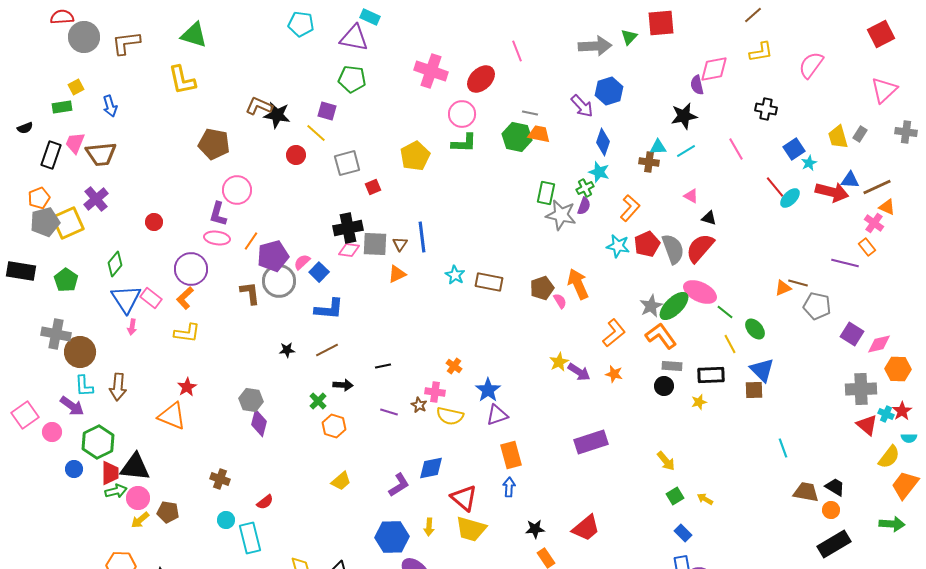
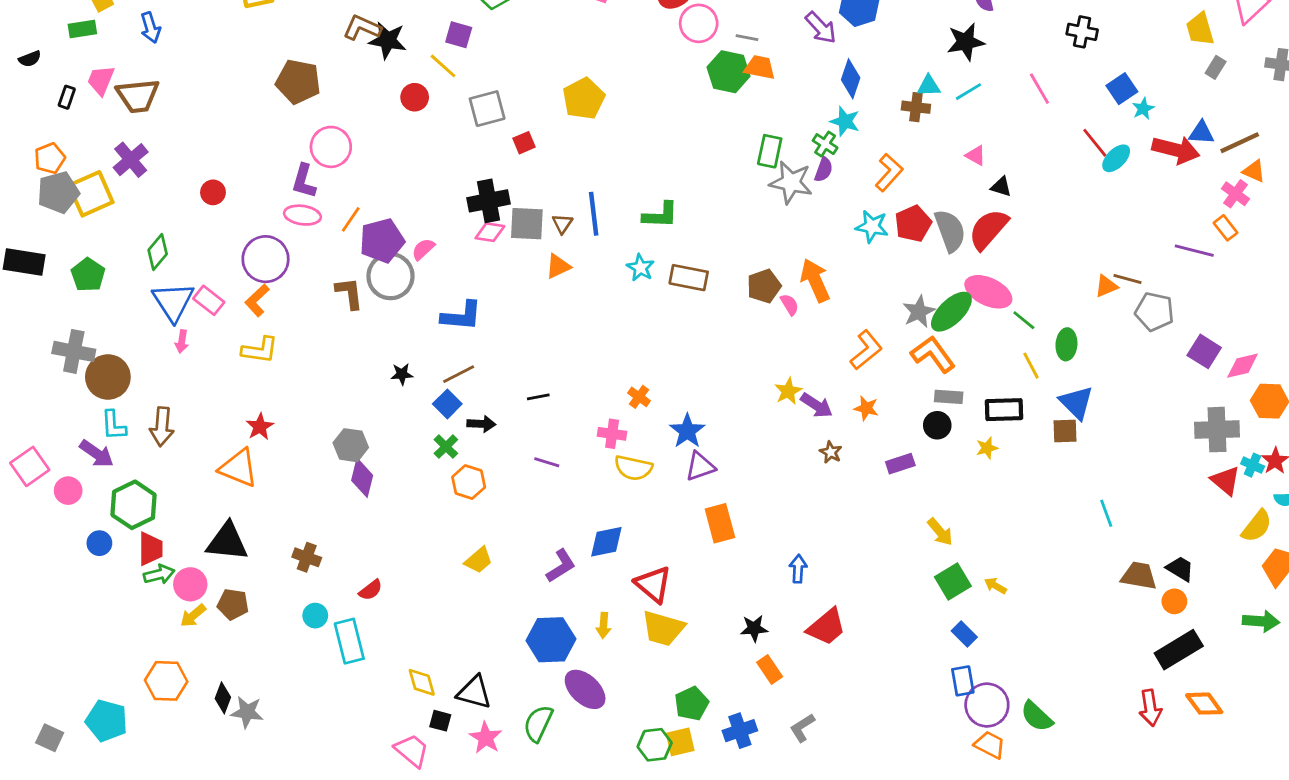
pink circle: (462, 114) -> (699, 23), moved
yellow trapezoid: (838, 137) -> (1200, 29), moved
green L-shape: (464, 143) -> (660, 215), moved
black rectangle: (51, 155) -> (67, 97), size x0.6
green cross: (585, 188) -> (825, 144), turned -30
blue square: (319, 272) -> (447, 404), moved
green ellipse: (755, 329) -> (1066, 344), turned 45
brown star: (419, 405) -> (831, 452), moved
purple rectangle: (591, 442) -> (900, 464), moved, size x0.6
black triangle: (135, 467) -> (227, 542), moved
blue arrow: (509, 487) -> (798, 569), moved
green square: (675, 496) -> (953, 581), size x1.4

